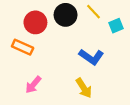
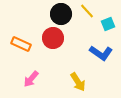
red circle: (35, 22) -> (53, 38), moved
blue L-shape: (91, 57) -> (101, 53), moved

